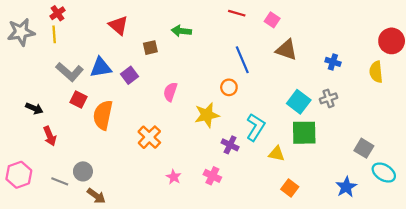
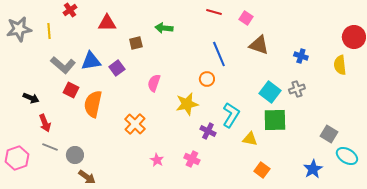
red cross: (58, 13) -> (70, 10), moved
red triangle: (118, 25) -> (107, 23), turned -42
gray line: (60, 181) -> (50, 147), moved

